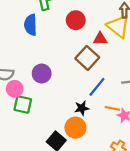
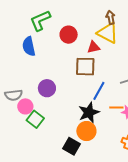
brown square: (87, 58) -> (85, 67), turned -30
green square: (23, 104) -> (35, 119), turned 36
black star: (82, 108) -> (89, 112), size x1.5

